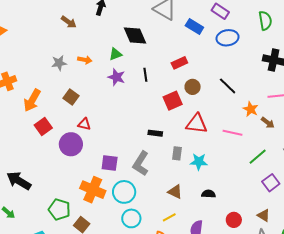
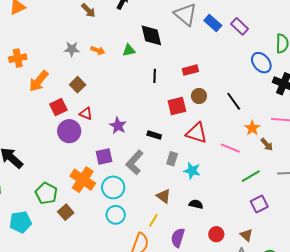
blue rectangle: (194, 27) -> (213, 23), moved
blue ellipse: (228, 38) -> (261, 63), moved, turned 50
purple star: (116, 77) -> (118, 126), moved
red square: (43, 127) -> (58, 107), moved
purple square: (110, 163) -> (104, 156), turned -30
yellow line: (169, 217) -> (153, 220), turned -40

